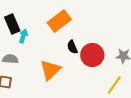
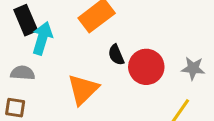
cyan arrow: (23, 36) -> (42, 38), size x1.5

